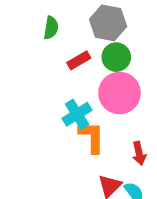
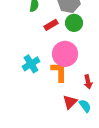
pink circle: (119, 93) -> (65, 54), moved
cyan cross: (77, 114) -> (31, 64), moved

